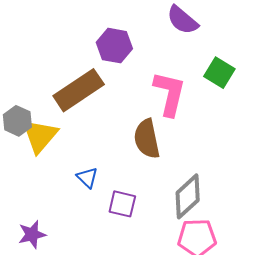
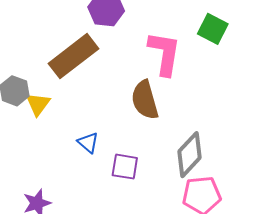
yellow triangle: (40, 136) -> (38, 104), size x0.7

